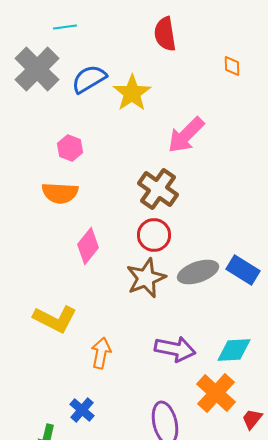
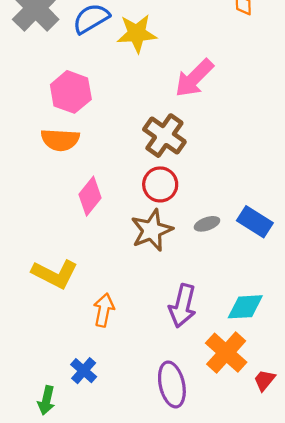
yellow star: (132, 93) -> (137, 33), turned 30
pink hexagon: (70, 148) -> (71, 92), size x1.5
gray ellipse: (198, 272) -> (207, 224), size x0.6
purple arrow: (175, 349) -> (183, 306), turned 93

